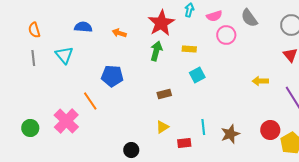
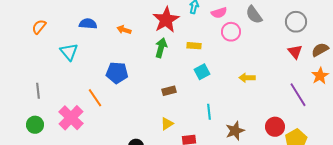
orange semicircle: (34, 30) -> (39, 27), turned 56
gray line: (33, 58) -> (38, 91), moved
yellow arrow: (260, 81) -> (247, 78), moved
cyan line: (203, 127) -> (209, 112), moved

